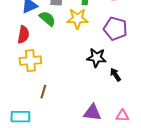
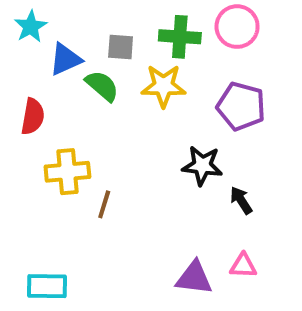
red semicircle: (23, 35) -> (33, 116), moved
brown line: (43, 92) -> (104, 204), moved
pink triangle: (122, 116) -> (243, 266), moved

